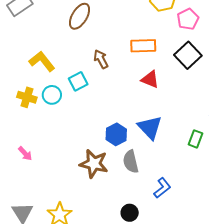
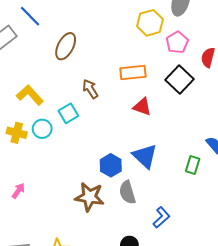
pink arrow: (25, 153) -> (18, 191), turned -98

